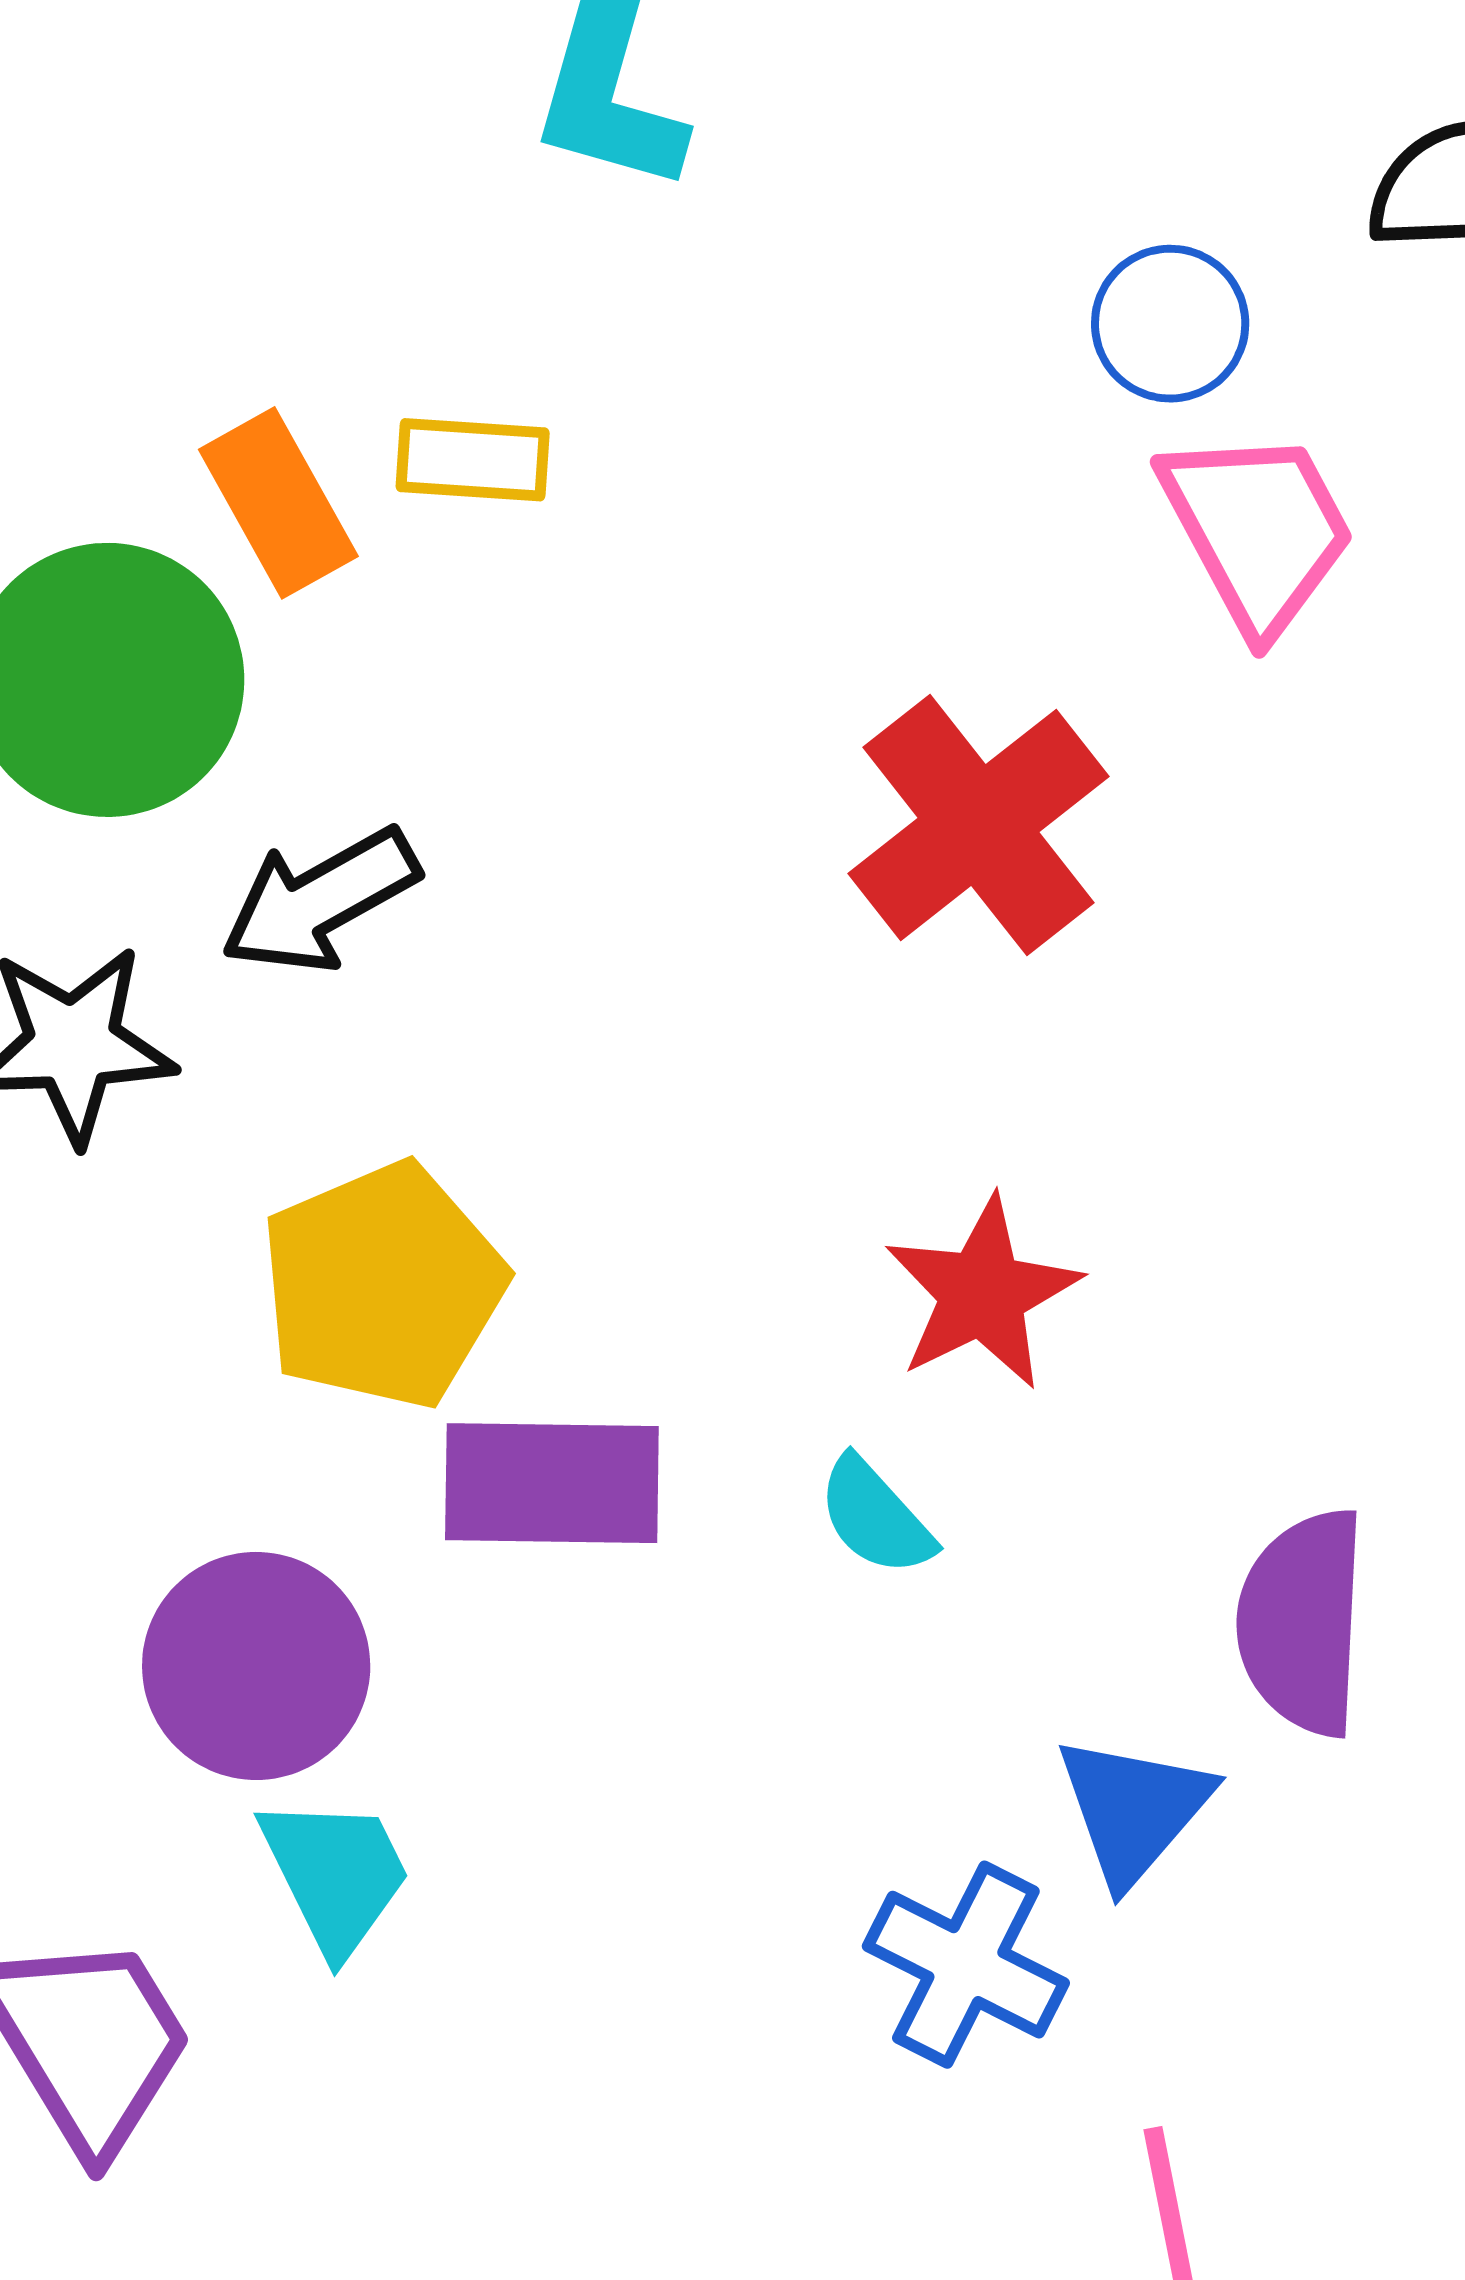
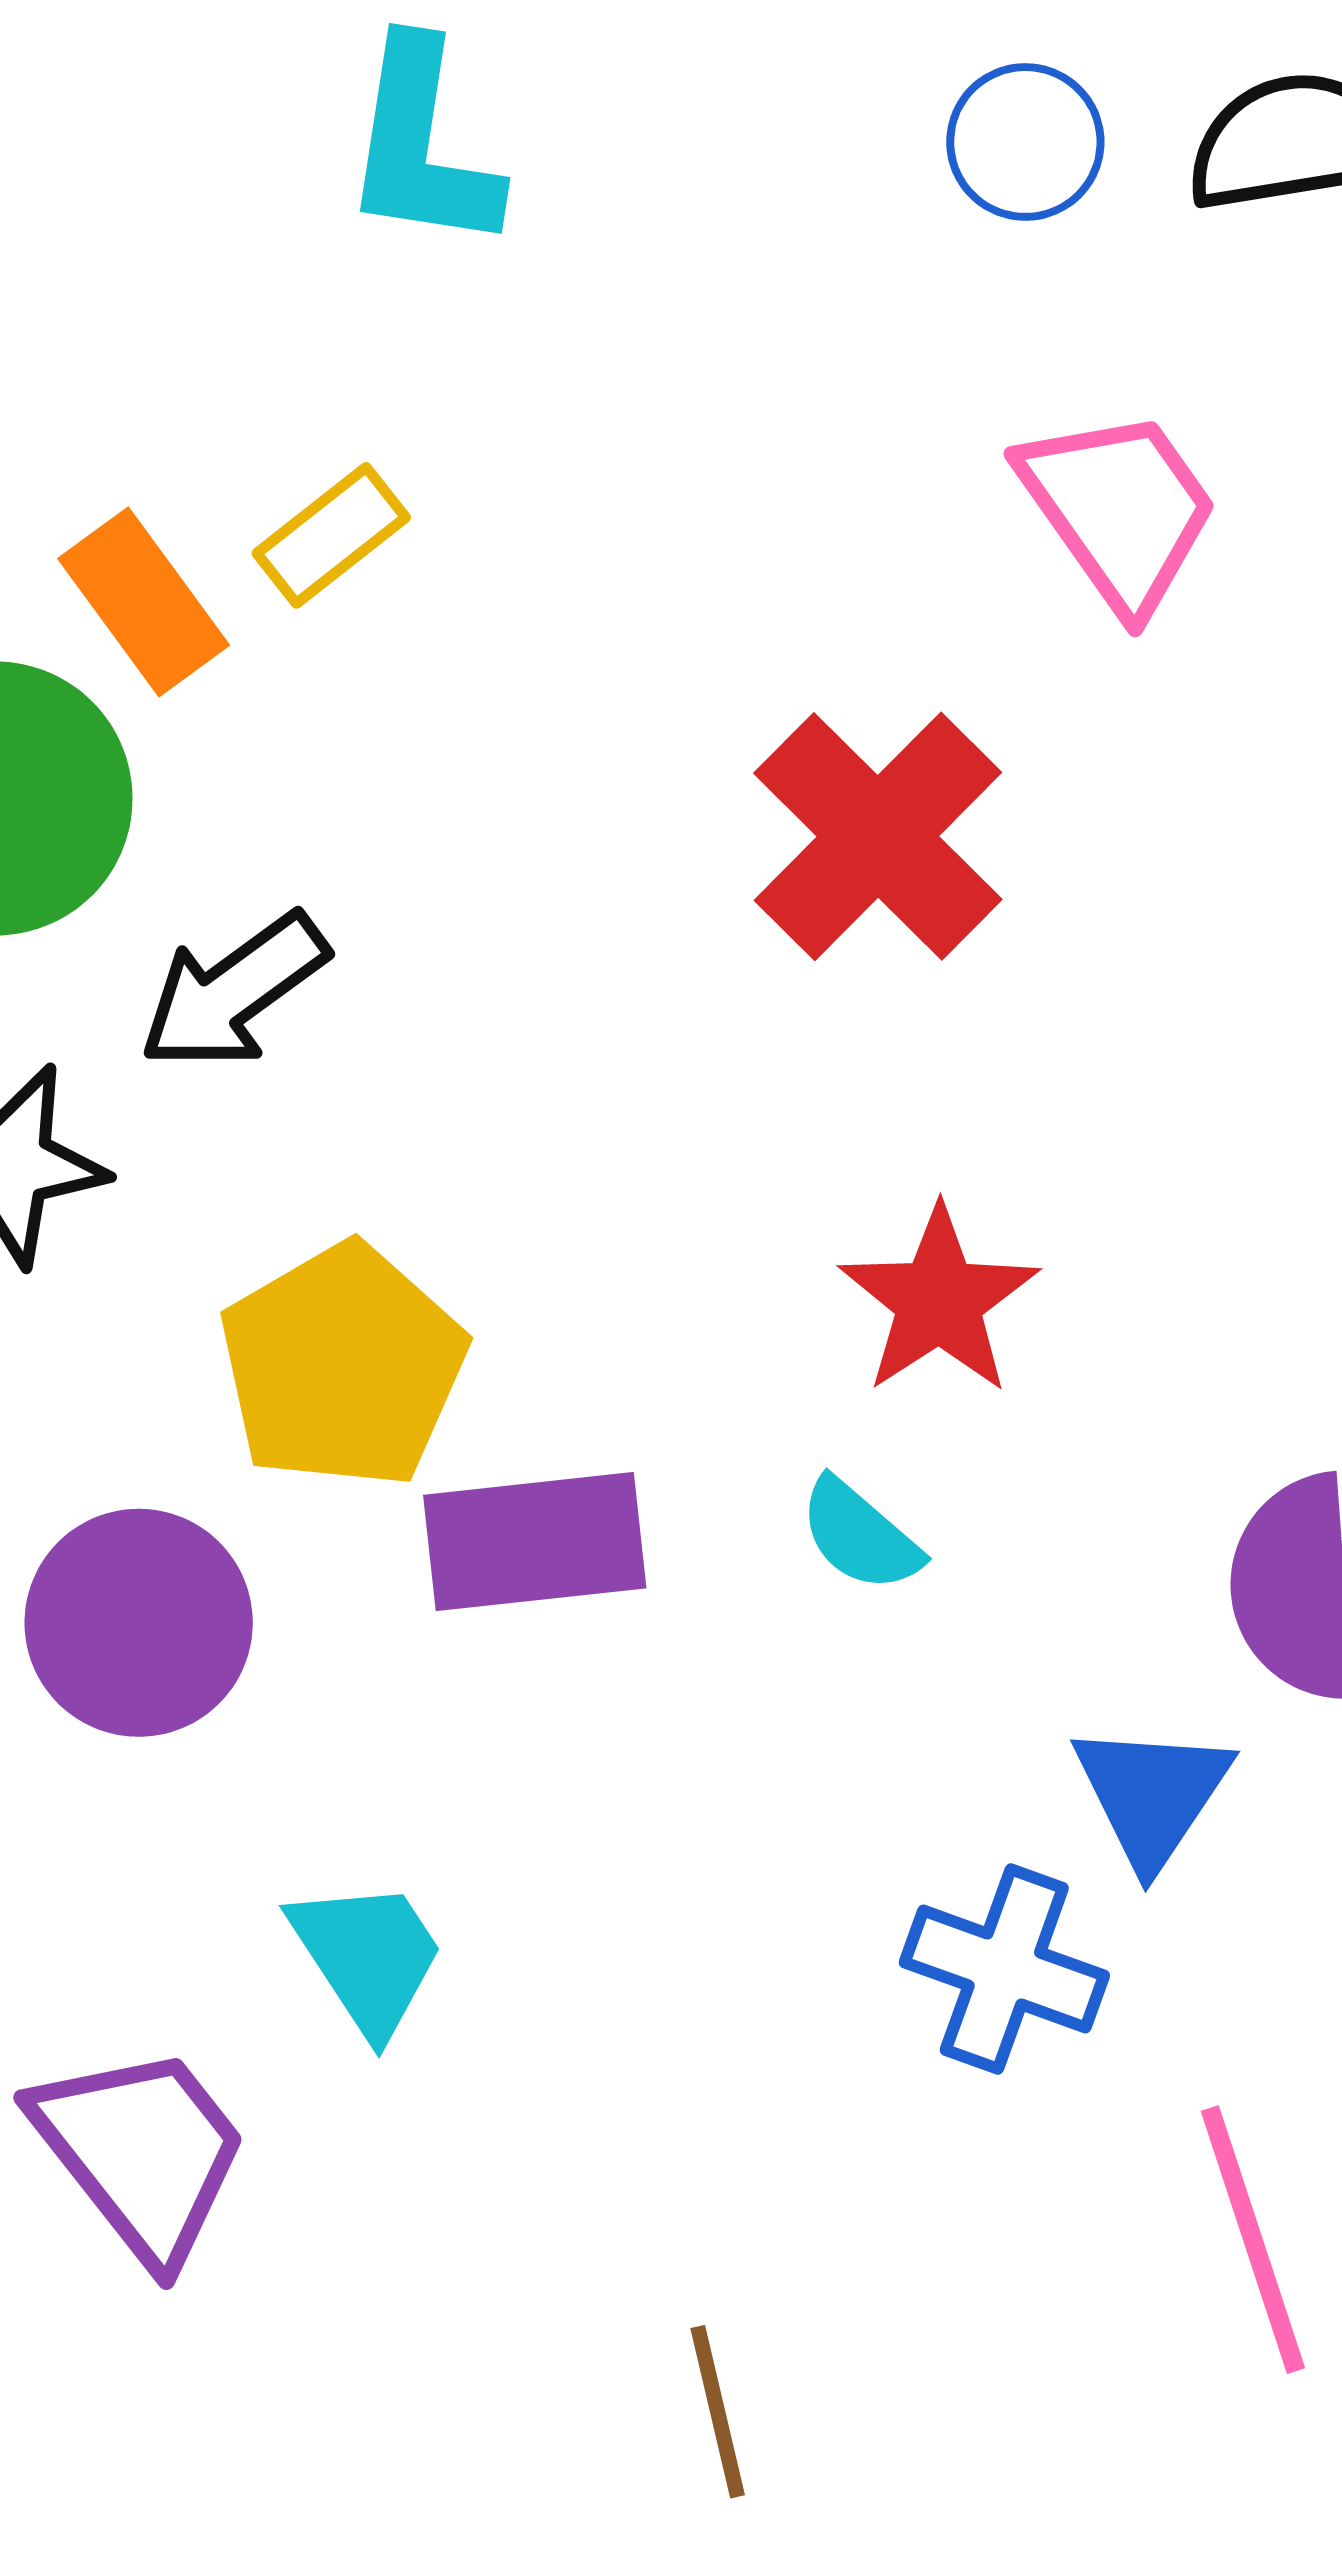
blue circle: (1170, 324) -> (1025, 142), moved
yellow rectangle: (473, 460) -> (331, 535), turned -35
purple circle: (256, 1666) -> (139, 1623), moved

